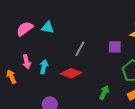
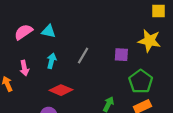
cyan arrow: (44, 67) -> (52, 61), moved
red diamond: (71, 73) -> (61, 90), moved

